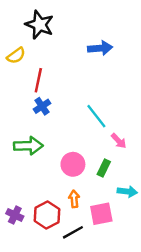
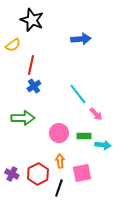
green rectangle: (104, 168) -> (84, 136), turned 64
cyan arrow: (127, 191) -> (103, 145), moved
black line: (73, 232) -> (59, 188), turned -42

